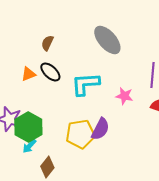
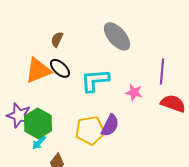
orange triangle: (28, 74) -> (38, 70), size x1.8

